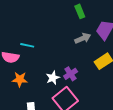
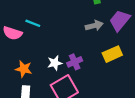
orange star: (20, 79) -> (24, 69), moved

